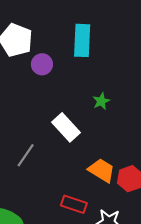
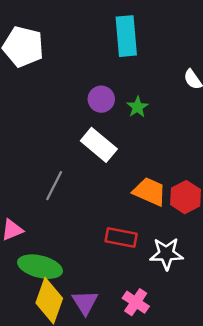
cyan rectangle: (82, 40) -> (126, 36), moved
purple circle: (42, 64) -> (101, 99), moved

